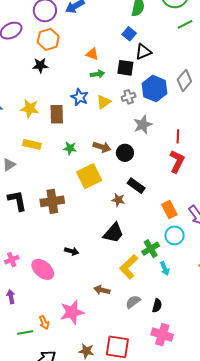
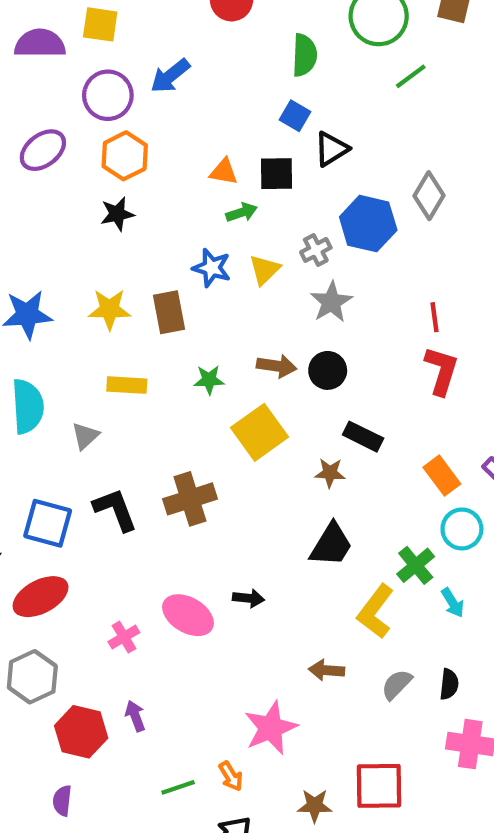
black square: (125, 68) -> (277, 174), moved
gray star: (143, 125) -> (331, 302), moved
pink ellipse: (43, 269) -> (188, 615), moved
orange arrow: (44, 322) -> (231, 776), moved

